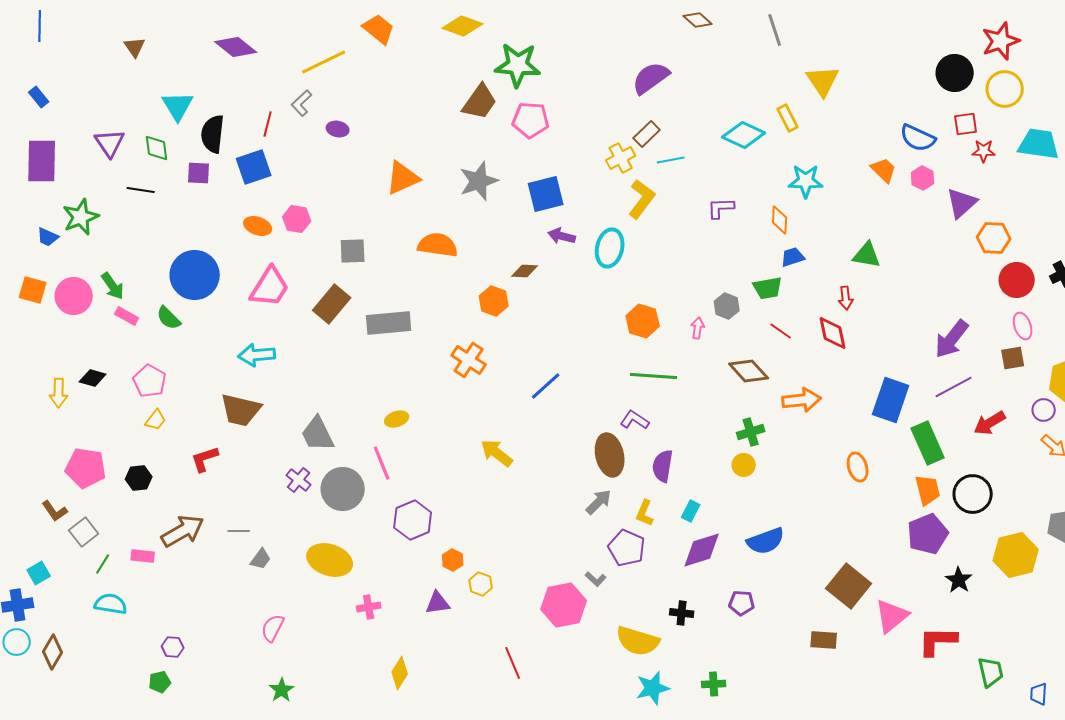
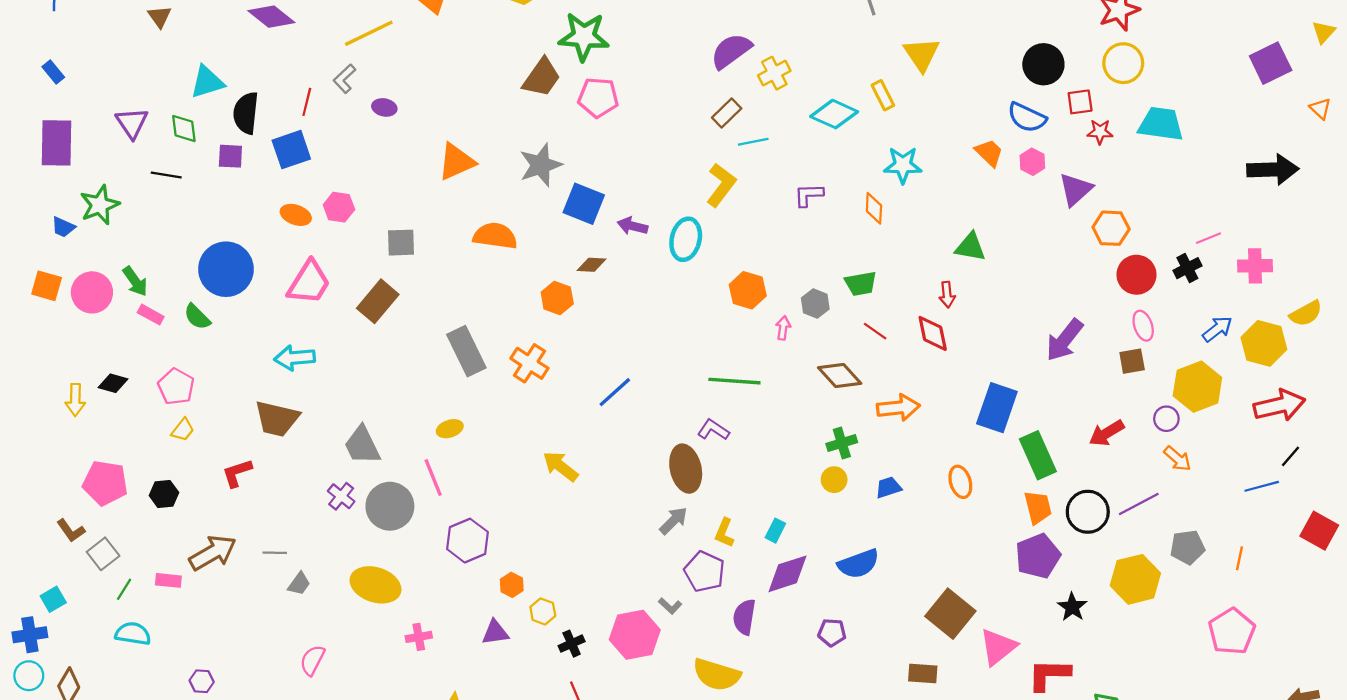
black circle: (955, 73) -> (1043, 64), moved
cyan triangle: (178, 106) -> (207, 82), turned 44
yellow cross: (621, 158) -> (774, 73), moved
blue square: (546, 194) -> (584, 204), moved, turned 36
blue trapezoid: (793, 257) -> (888, 487), moved
orange hexagon: (643, 321) -> (748, 290), moved
gray rectangle: (389, 323) -> (466, 351), moved, turned 69
purple line: (954, 387) -> (1139, 504), moved
purple semicircle: (663, 466) -> (744, 617), moved
black cross: (682, 613) -> (572, 644), moved, turned -30

